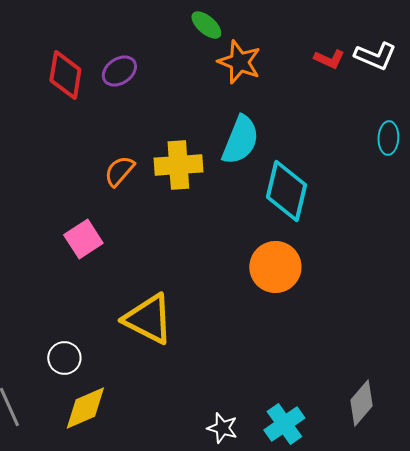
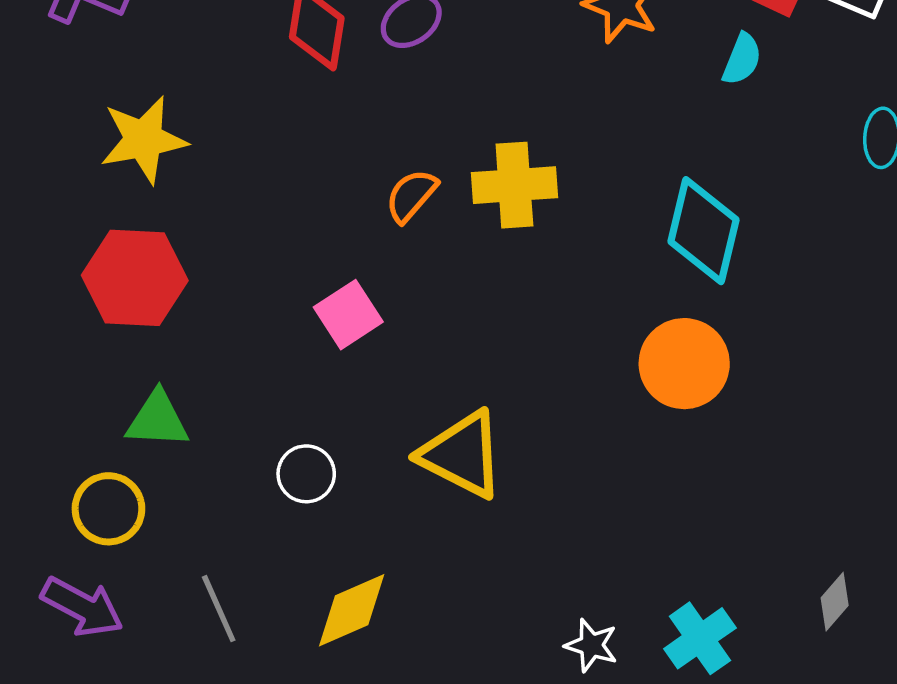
cyan semicircle: (240, 140) -> (742, 59), moved, size x0.6
white circle: (64, 358) -> (306, 474), moved
gray diamond: (361, 403) -> (835, 602), size x0.7

